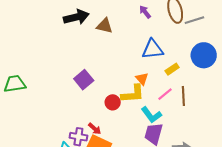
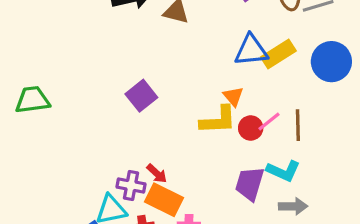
yellow rectangle: (172, 69) -> (278, 54), moved, size x1.5
red circle: (113, 102) -> (251, 128), moved
cyan L-shape: (151, 115) -> (283, 171), moved, turned -30

